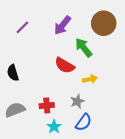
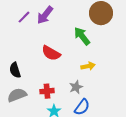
purple arrow: (62, 25) -> (45, 15), moved
red semicircle: (65, 65) -> (51, 53), moved
black semicircle: (13, 73) -> (15, 70), moved

